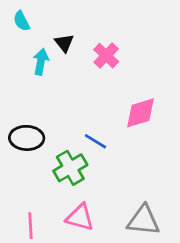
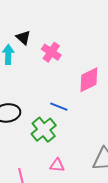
pink cross: (106, 56) -> (51, 52), moved
pink triangle: (80, 217) -> (57, 165), size x0.7

